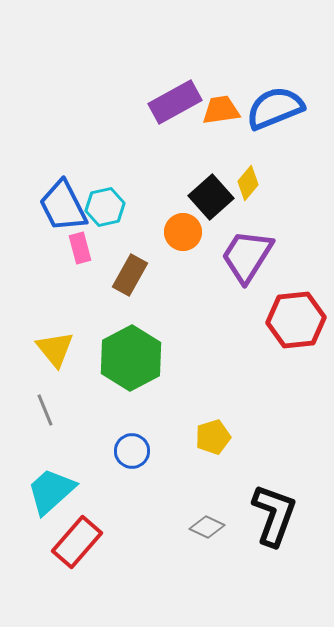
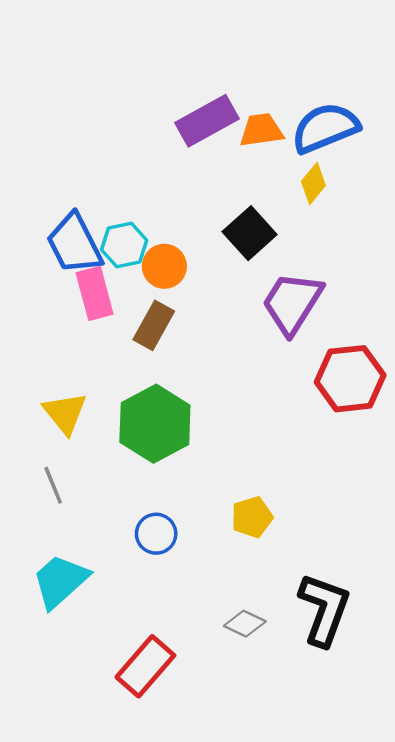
yellow diamond: (248, 183) -> (313, 183), moved
orange circle: (183, 232) -> (164, 266), moved
pink rectangle: (80, 248) -> (95, 293), size x1.4
red rectangle: (77, 542) -> (145, 666), moved

